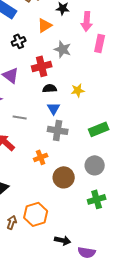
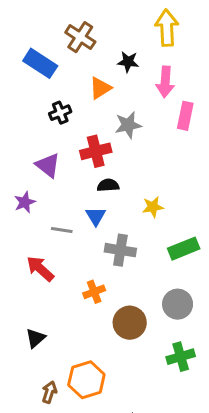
gray star: (63, 49) -> (128, 125), turned -30
yellow star: (78, 90) -> (153, 207), moved
blue triangle: (54, 108) -> (96, 216), moved

